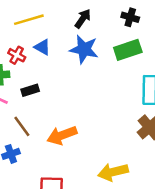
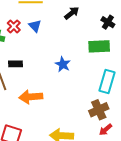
blue star: (84, 49) -> (63, 64), moved, size x0.7
black rectangle: (30, 90) -> (15, 64), moved

